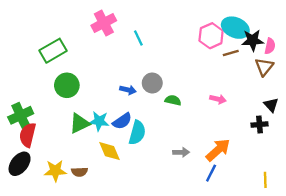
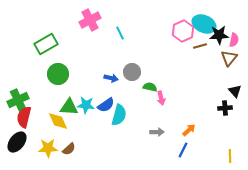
pink arrow: (218, 99) -> (161, 98), moved, turned 64
green triangle: (80, 123) -> (69, 107), turned 30
orange arrow: (218, 150) -> (189, 130), size x0.6
yellow diamond: (110, 151) -> (58, 121), moved
brown semicircle: (80, 172) -> (69, 149), turned -40

